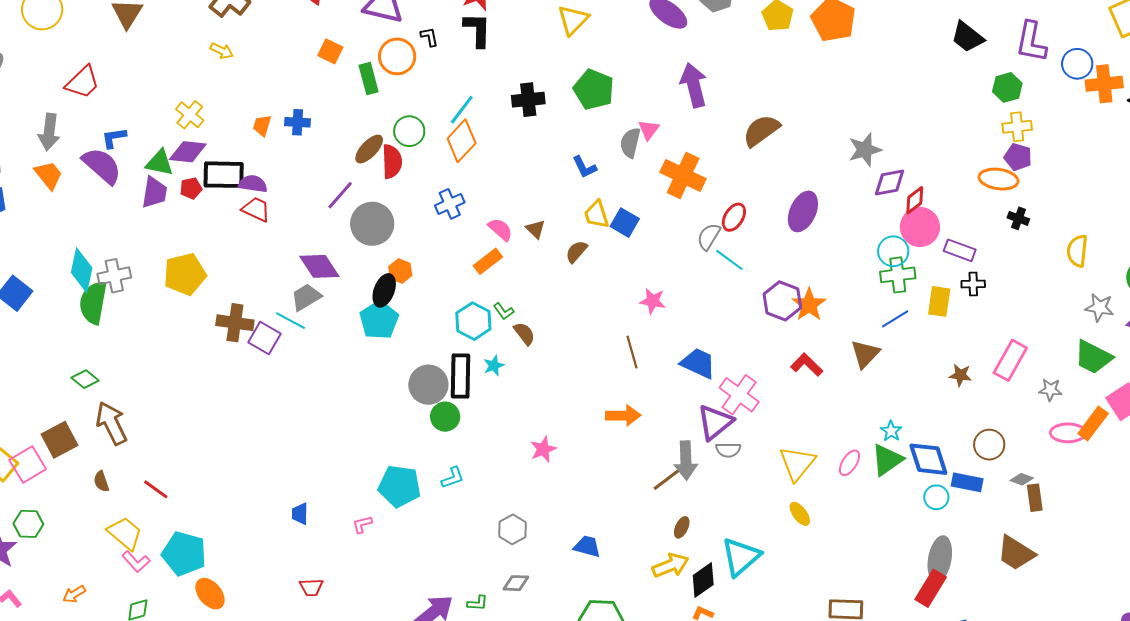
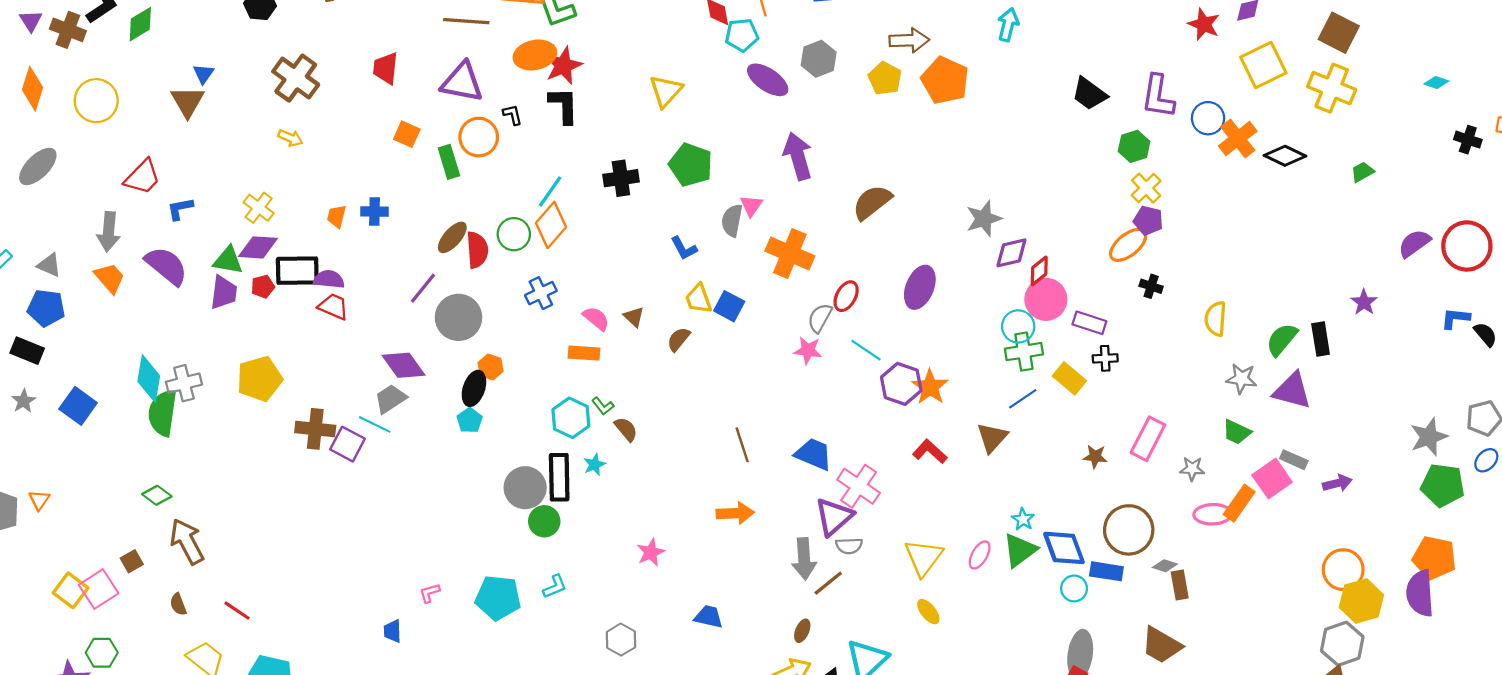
orange cross: (1104, 84) -> (1238, 139), turned -30
yellow cross: (1017, 127) -> (1146, 188), turned -36
green circle: (409, 131) -> (514, 234), moved
blue L-shape: (114, 138) -> (180, 209), moved
orange ellipse: (998, 179) -> (1128, 245), turned -45
cyan line: (729, 260) -> (866, 350), moved
orange rectangle: (488, 261) -> (584, 353), turned 44
pink star: (653, 301) -> (808, 350), moved
yellow rectangle: (939, 301) -> (1069, 378), turned -56
cyan pentagon: (379, 320) -> (470, 420), size x0.6
green trapezoid: (1093, 357) -> (1237, 432), size x0.7
brown square: (59, 440) -> (132, 561), size x0.6
brown circle: (989, 445) -> (1129, 530), size x1.5
brown line: (667, 480) -> (828, 583), moved
pink L-shape: (362, 524) -> (430, 593), moved
blue trapezoid: (587, 546) -> (709, 617), moved

